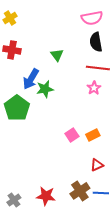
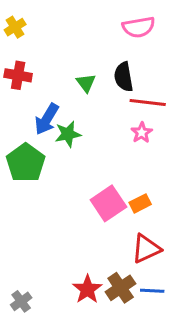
black semicircle: (96, 42) -> (124, 77), moved
pink square: (72, 135) -> (108, 203), size x1.6
red triangle: (97, 165) -> (146, 249), size x1.5
red star: (46, 196) -> (87, 289), moved, turned 30

